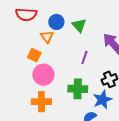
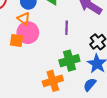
pink circle: (43, 75) -> (28, 33), moved
orange cross: (41, 102) -> (53, 81), moved

